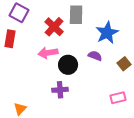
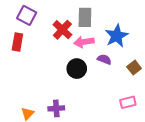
pink arrow: (48, 53) -> (84, 42), moved
purple cross: (60, 90) -> (56, 108), moved

